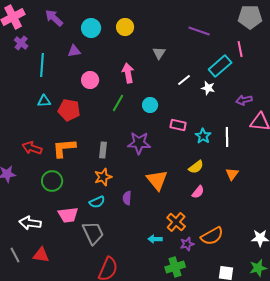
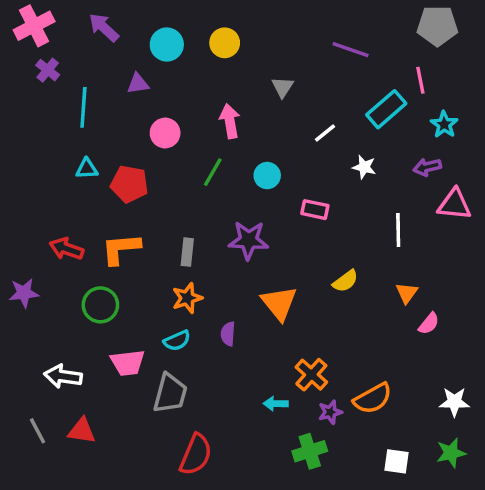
white star: (208, 88) -> (364, 167), moved
cyan star: (203, 136) -> (444, 124), moved
pink semicircle: (198, 192) -> (429, 324), moved
gray trapezoid: (93, 233) -> (170, 393), turned 40

